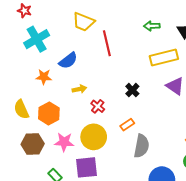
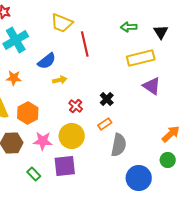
orange star: (44, 77) -> (14, 78), moved
yellow arrow: (79, 89) -> (60, 80), moved
black cross: (132, 90) -> (107, 99), moved

